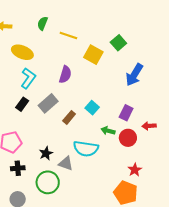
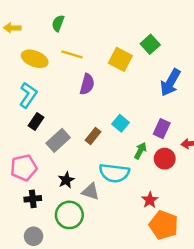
yellow line: (68, 35) -> (72, 54), moved
cyan L-shape: (28, 78) -> (28, 95), moved
gray rectangle: (48, 103) -> (58, 140), moved
green arrow: (108, 131) -> (140, 151), turned 104
red star: (135, 170) -> (150, 200), moved

